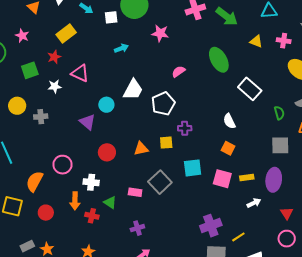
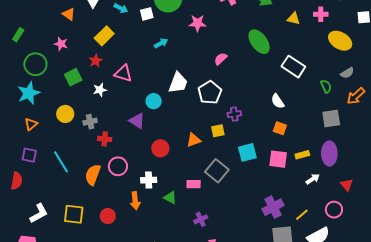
orange semicircle: (35, 181) -> (93, 175), moved
red cross: (92, 216) -> (105, 139), moved
pink circle: (287, 239) -> (334, 210), moved

